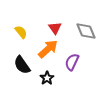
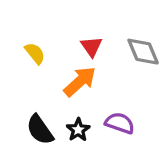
purple semicircle: (72, 62) -> (120, 123), moved, turned 84
black semicircle: (22, 65) -> (40, 130), moved

